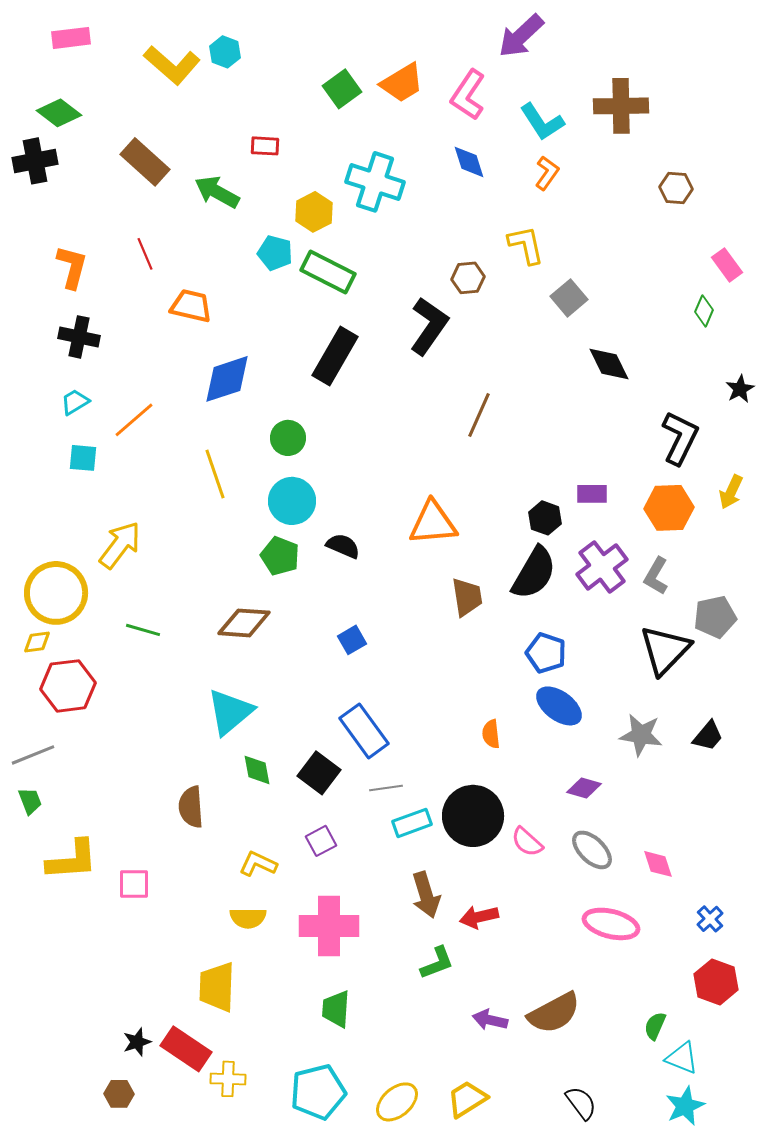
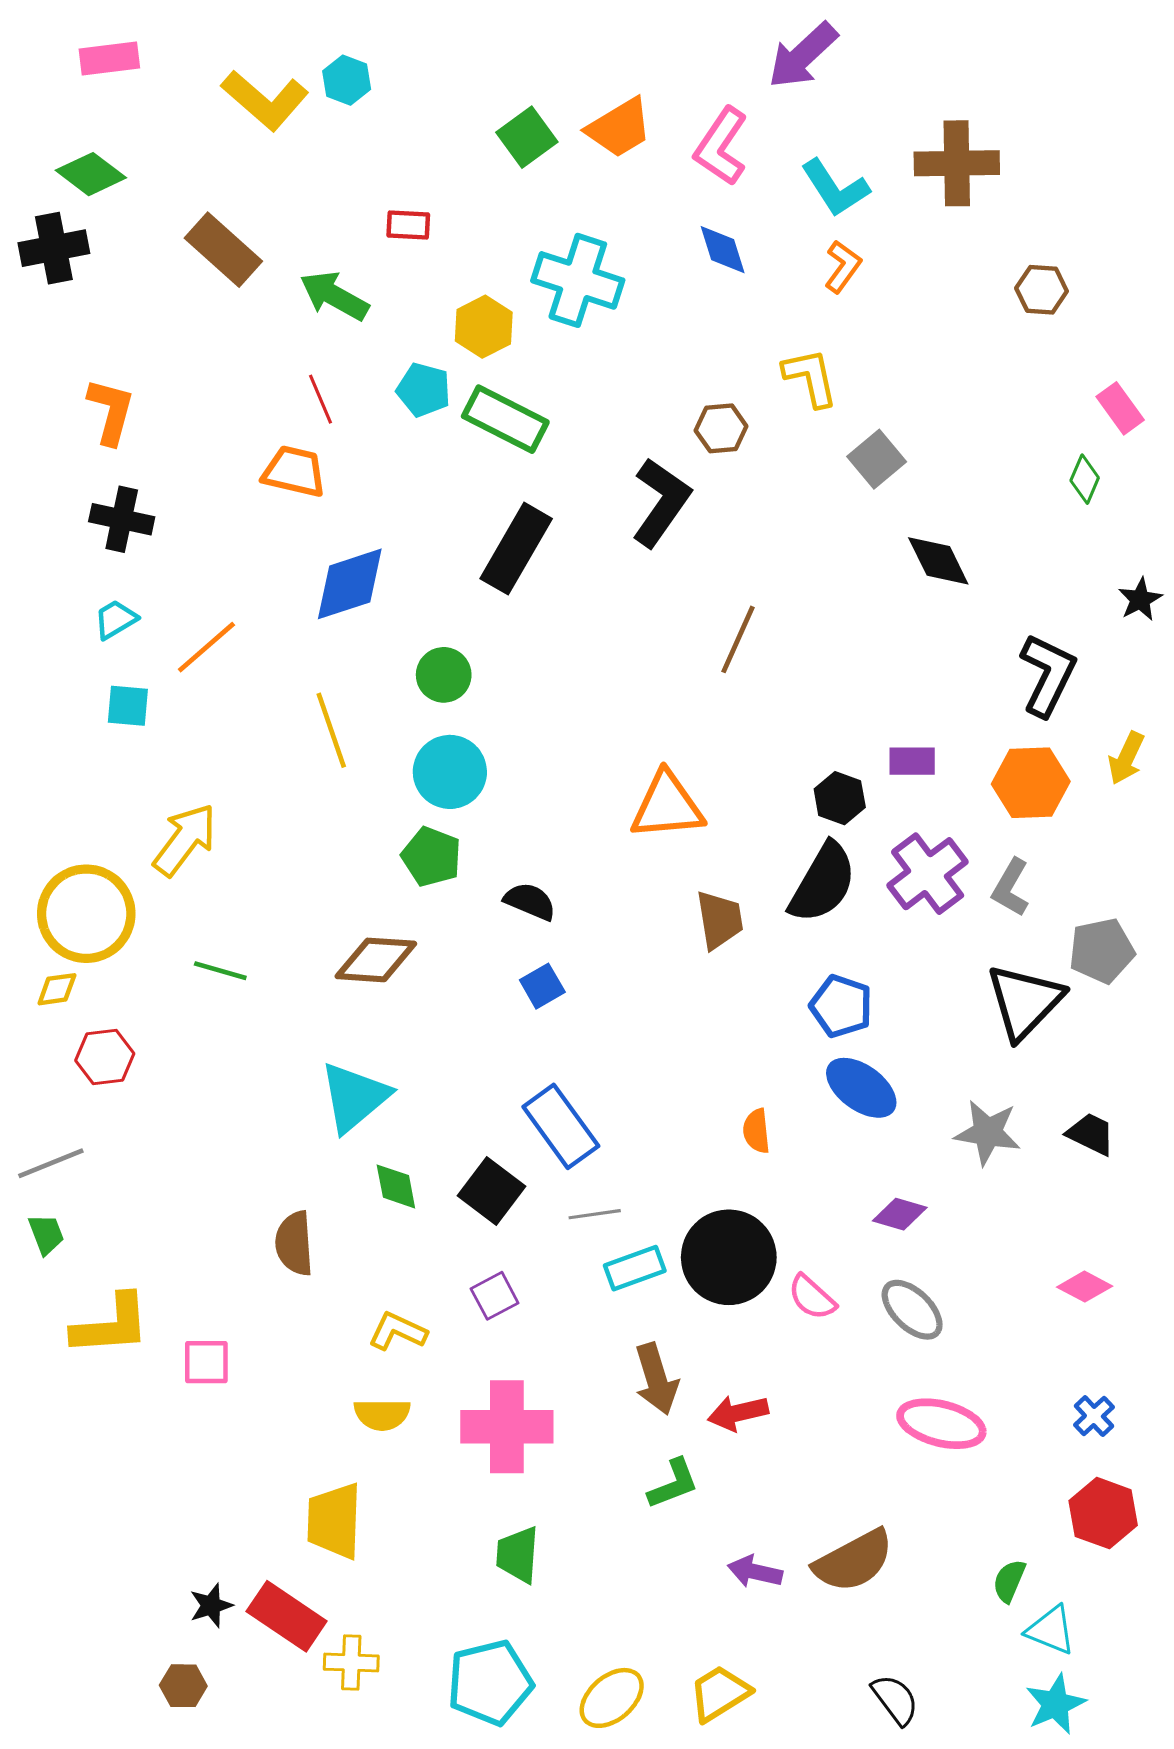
red line: (145, 254) -> (320, 399), moved
black semicircle: (343, 546) -> (530, 901), moved
red hexagon: (68, 686) -> (105, 1057), size x0.7
black trapezoid: (708, 736) -> (1091, 1134), turned -104
pink diamond: (658, 864) -> (1085, 1287), moved, turned -44

